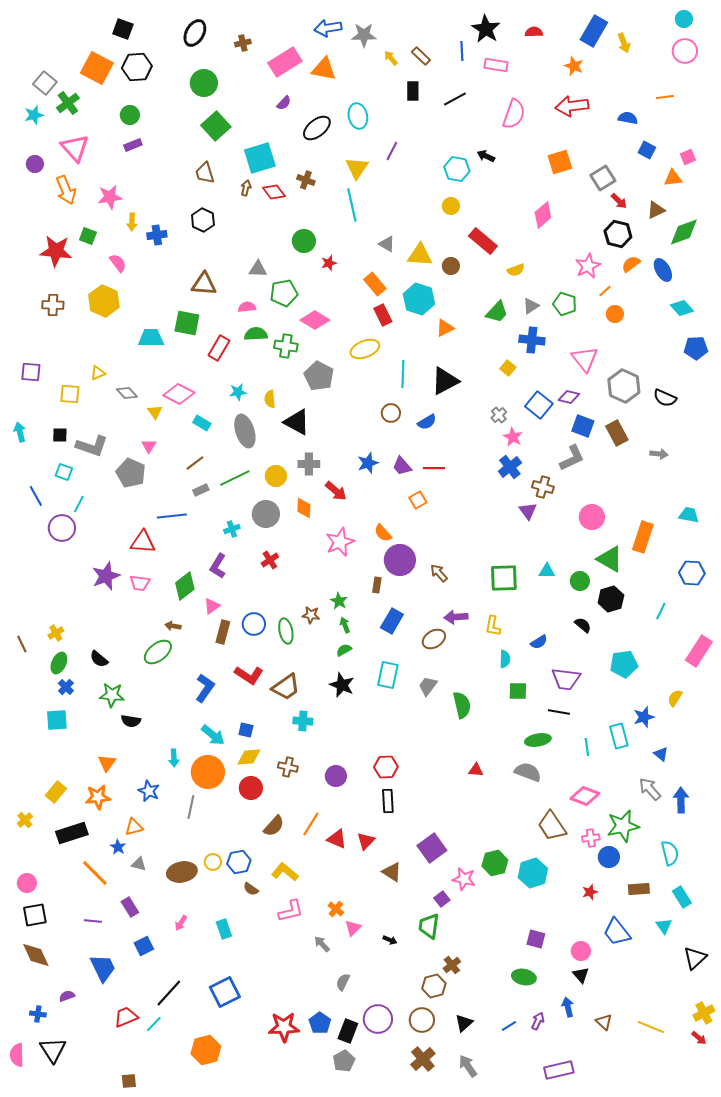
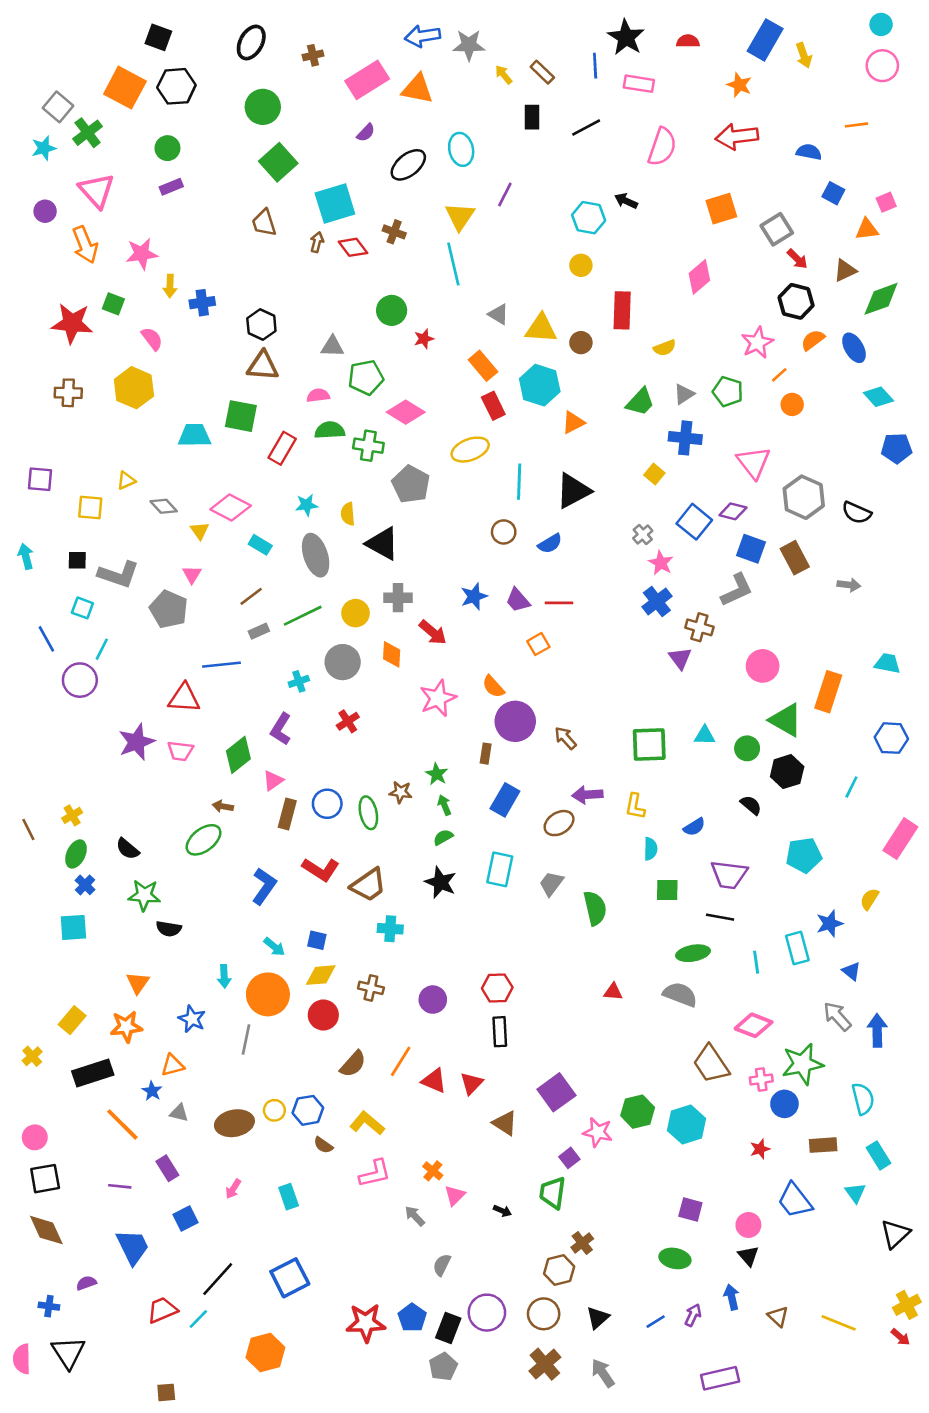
black hexagon: (203, 220) -> (261, 325), moved
red rectangle: (483, 241) -> (622, 310), turned 52
cyan arrow: (213, 735) -> (274, 947), size x0.7

